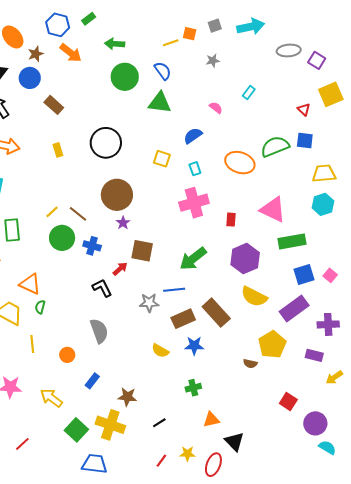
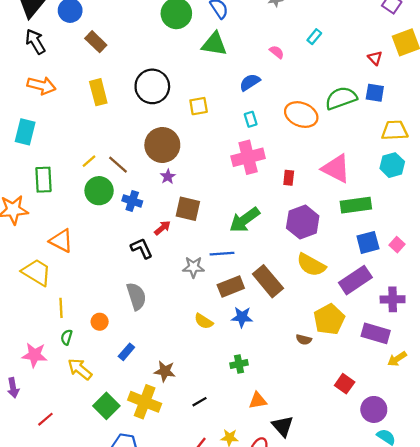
yellow rectangle: (58, 150) -> (98, 92), size x1.6
yellow square: (162, 159) -> (199, 106), moved, turned -30
green semicircle: (40, 307) -> (67, 337), moved
purple rectangle: (314, 355) -> (376, 333), size x1.4

